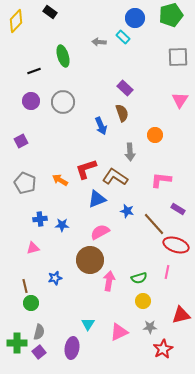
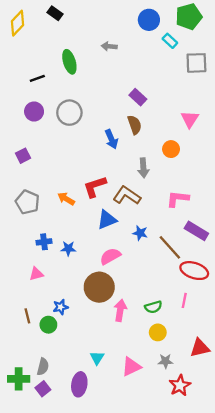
cyan rectangle: (123, 37) -> (170, 41), moved
pink triangle: (180, 100) -> (190, 119), moved
purple rectangle: (178, 209) -> (196, 231), size x1.5
green circle: (31, 303) -> (48, 325), moved

